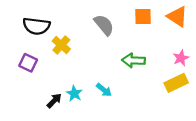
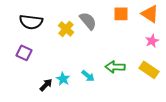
yellow cross: (61, 45) -> (66, 29), moved
pink star: (181, 58) -> (152, 41), moved
green arrow: (134, 60) -> (115, 67), moved
yellow rectangle: (176, 83) -> (149, 70), turned 60

